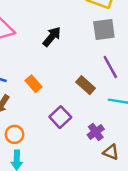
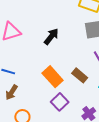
orange rectangle: (34, 84) -> (53, 77), moved, size x1.5

